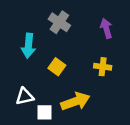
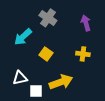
cyan arrow: (28, 46) -> (23, 37), turned 42

